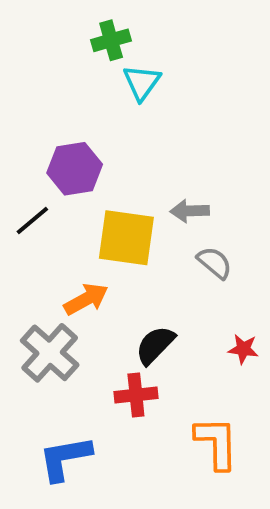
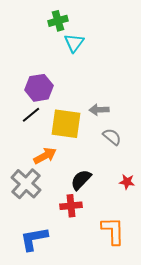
black line: (32, 221) -> (31, 115), moved

